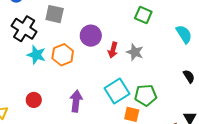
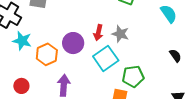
purple circle: (91, 36) -> (73, 43), moved
orange hexagon: (63, 55) -> (47, 54), moved
cyan square: (117, 91) -> (106, 58), moved

